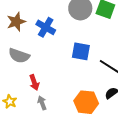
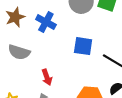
red arrow: (34, 82) -> (47, 77), moved

